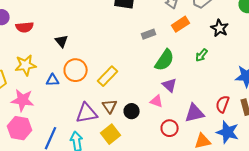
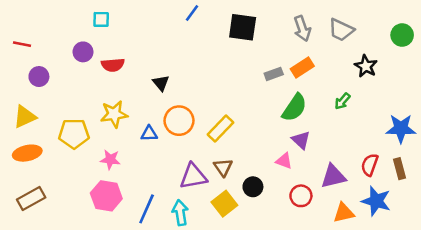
orange rectangle: (181, 24) -> (302, 67), moved
pink star: (23, 100) -> (110, 160), size x0.7
black circle: (132, 111) -> (253, 187), moved

